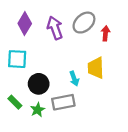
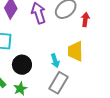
gray rectangle: (63, 102) -> (58, 83), moved, turned -50

